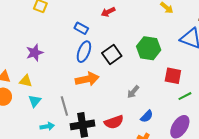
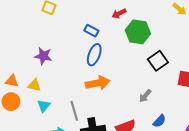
green hexagon: (149, 48) -> (138, 32), moved
purple star: (35, 53) -> (43, 56), turned 30
black square: (112, 54) -> (158, 61), moved

